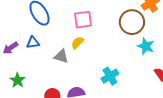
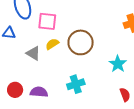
pink square: (83, 20) -> (47, 21), moved
brown circle: (132, 22) -> (81, 42), moved

